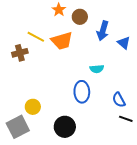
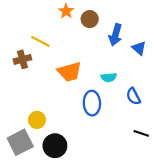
orange trapezoid: (62, 41) -> (69, 72), moved
blue semicircle: (119, 100) -> (133, 96), moved
black circle: (65, 127) -> (55, 146), moved

